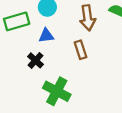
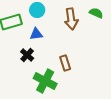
brown rectangle: (80, 50) -> (65, 63), moved

